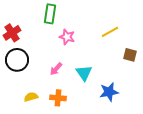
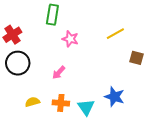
cyan triangle: (84, 73) -> (86, 107), moved
blue star: (109, 92) -> (114, 97), turned 30

